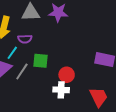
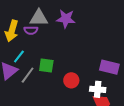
purple semicircle: (25, 39) -> (31, 30), moved
white cross: (61, 90) -> (98, 89), moved

